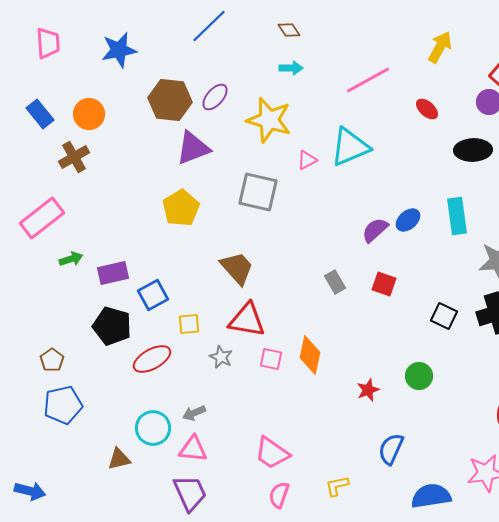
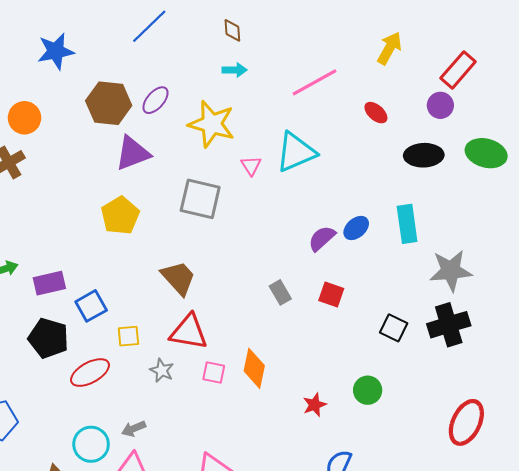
brown diamond: (289, 30) -> (232, 30), turned 30
pink triangle: (307, 160) -> (251, 166), turned -35

